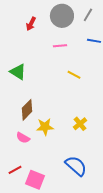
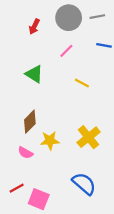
gray line: (88, 15) -> (97, 17), turned 48
pink line: (60, 46) -> (66, 51), turned -40
green triangle: (18, 72) -> (34, 74), moved
yellow cross: (80, 124) -> (89, 137), size x1.5

